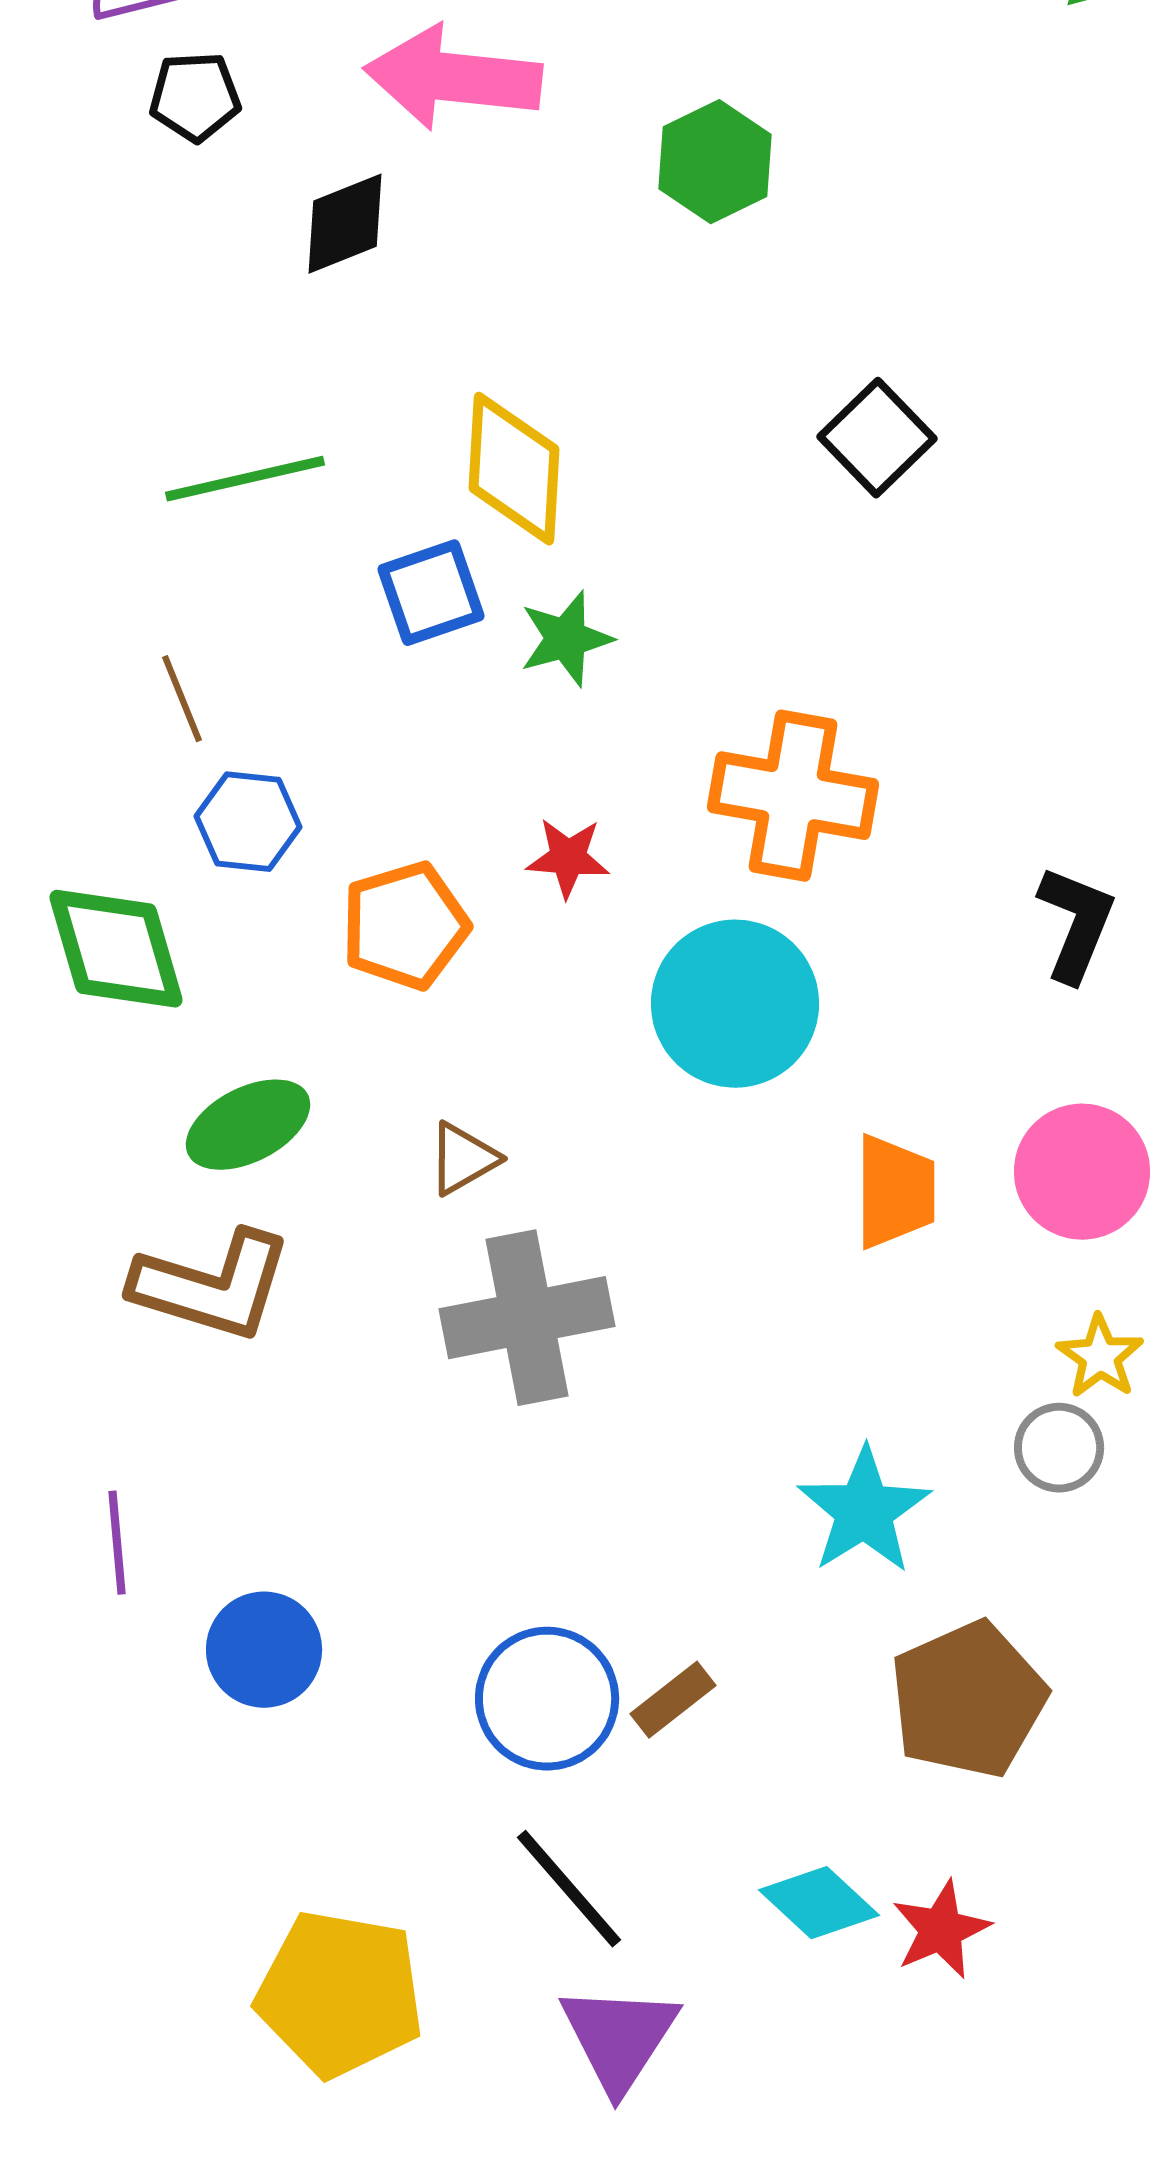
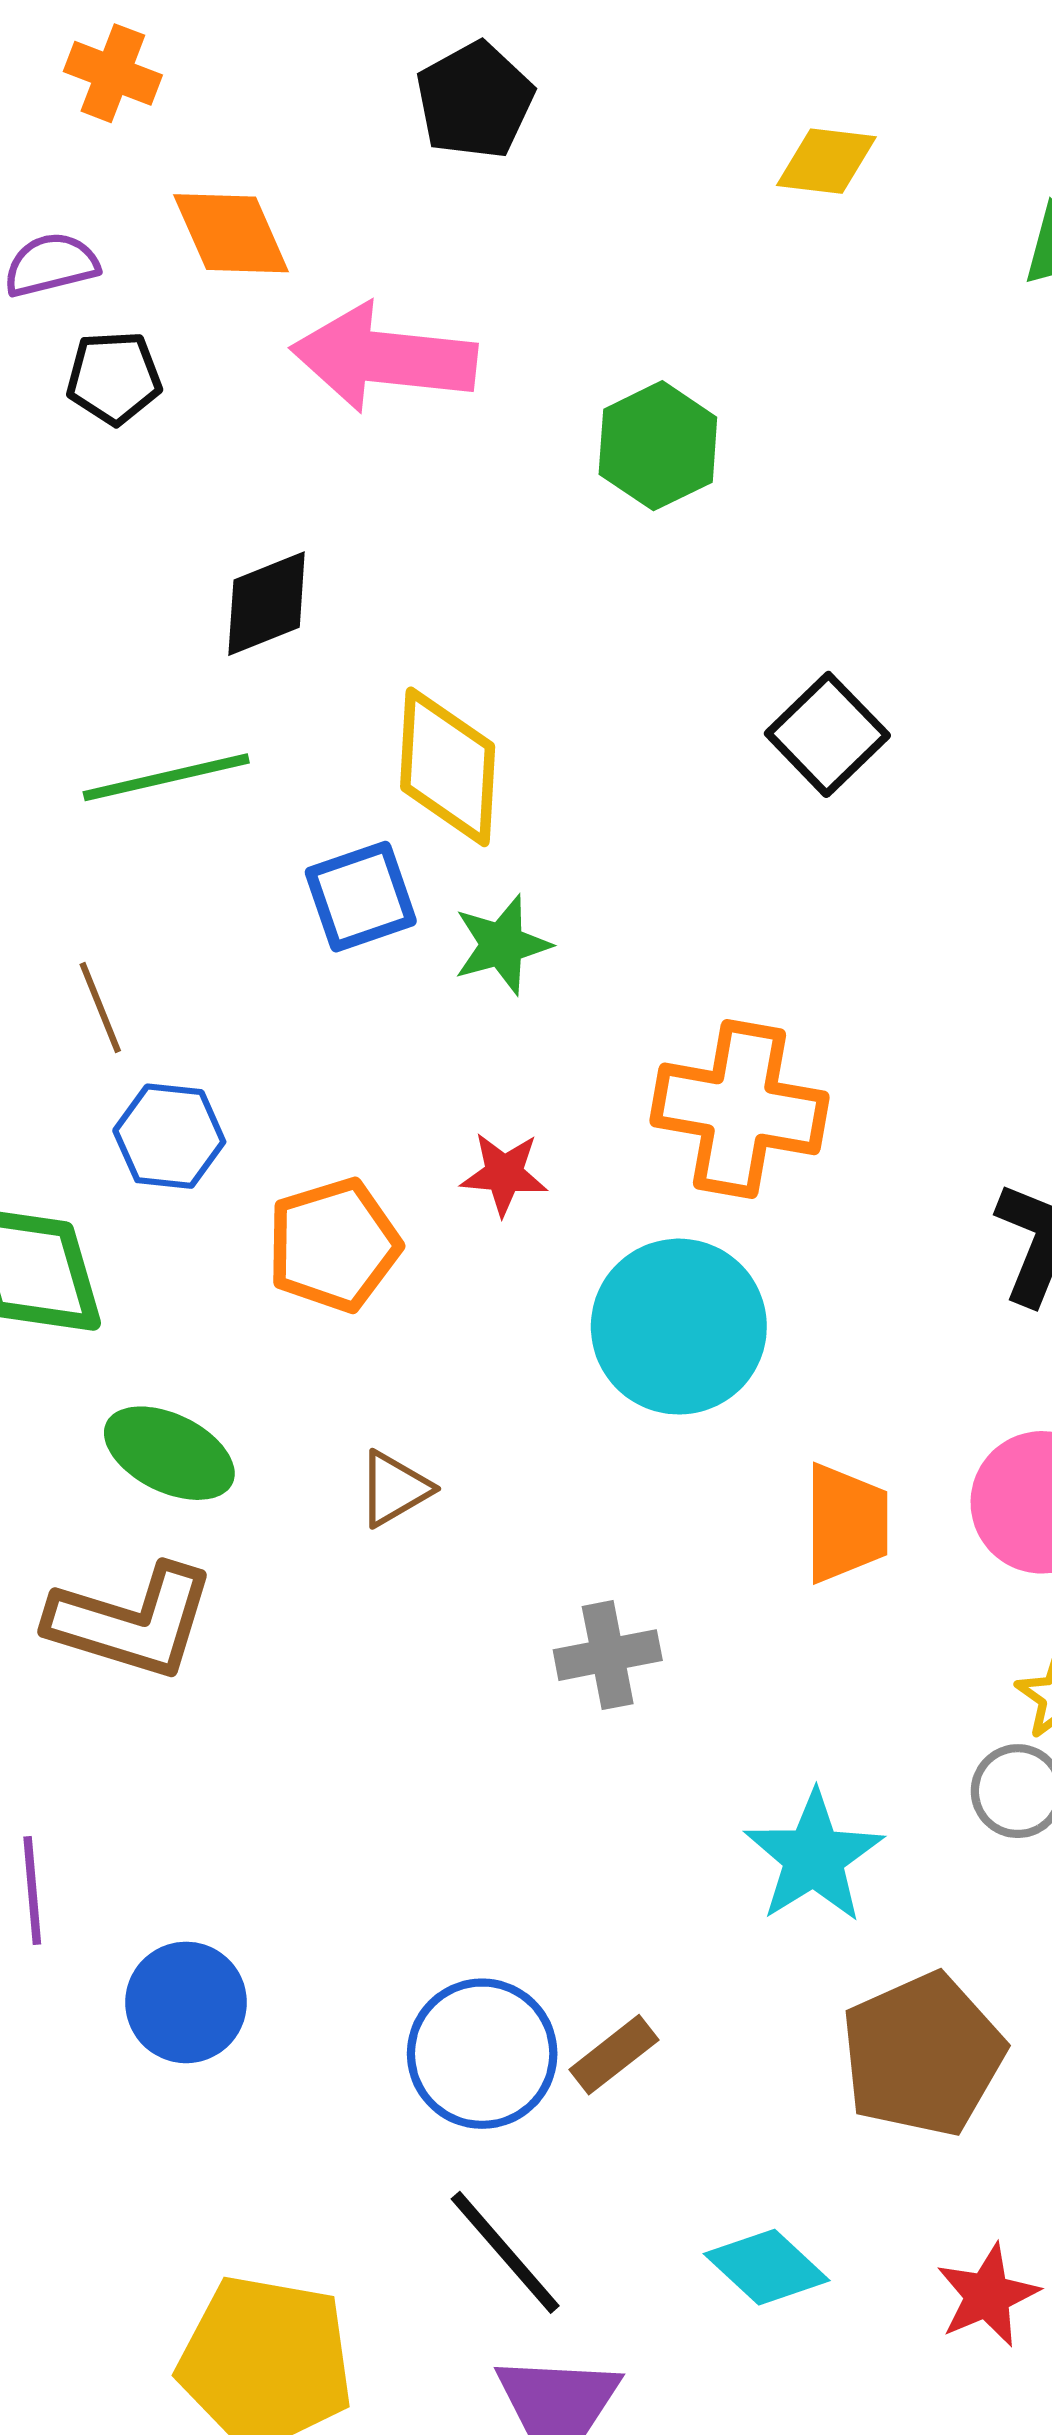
black diamond: (345, 224) -> (267, 604), moved
green ellipse: (248, 1125) -> (169, 1453), turned 53
gray cross: (527, 1318) -> (608, 1655), moved, size x0.6
red star: (941, 1930) -> (987, 2295), moved

